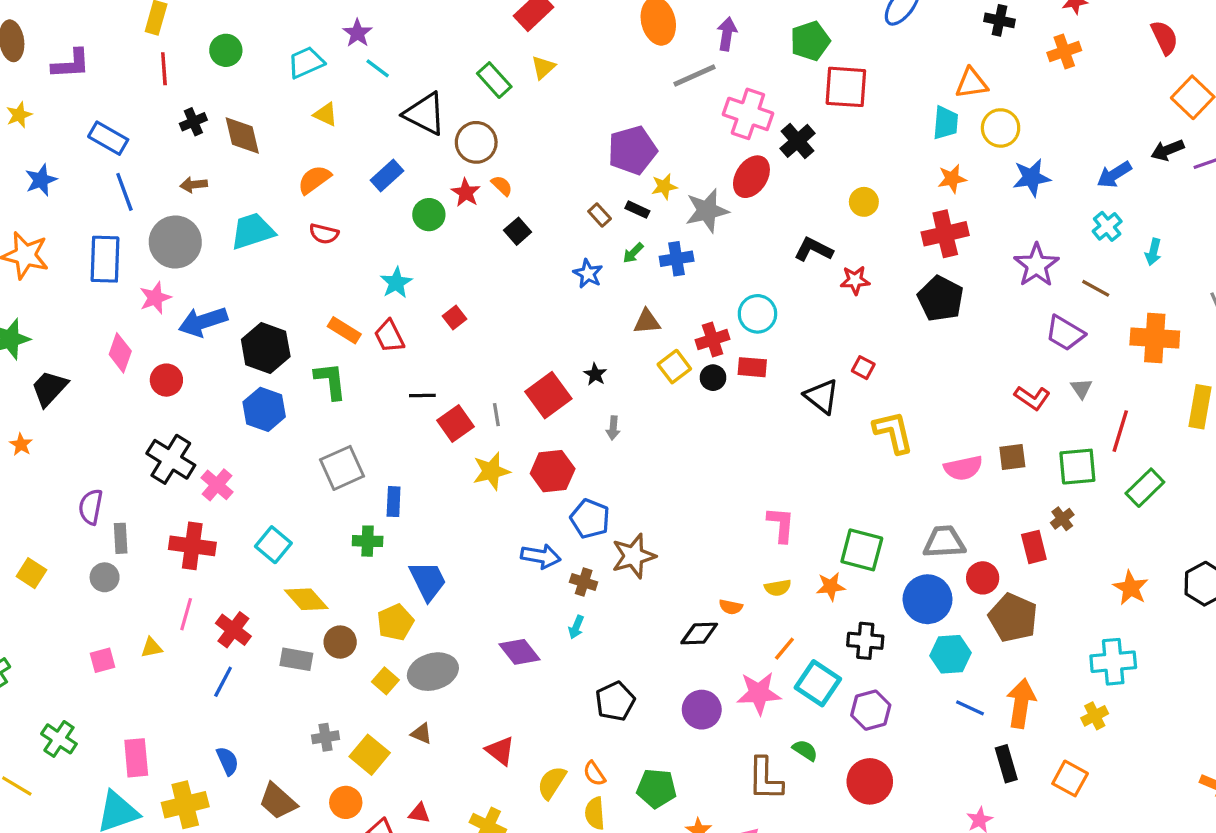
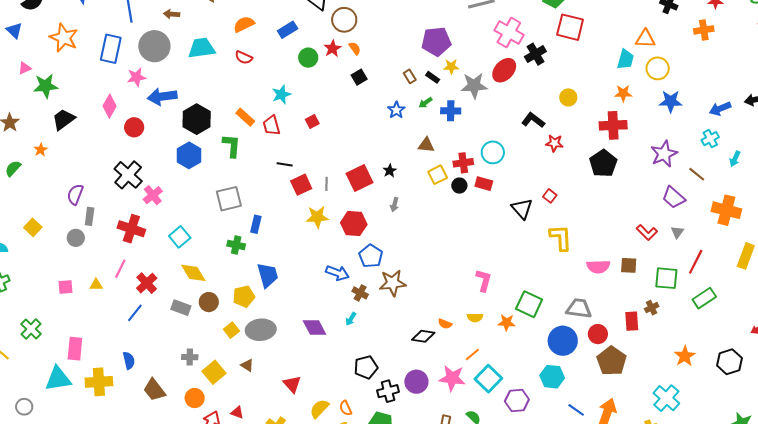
black cross: (865, 641) -> (388, 391), moved, turned -30
cyan hexagon: (950, 654) -> (552, 377), moved
cyan cross: (1113, 662) -> (666, 398), turned 36

